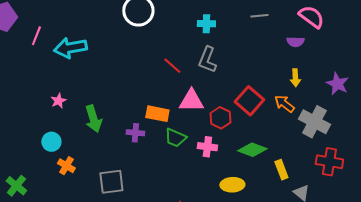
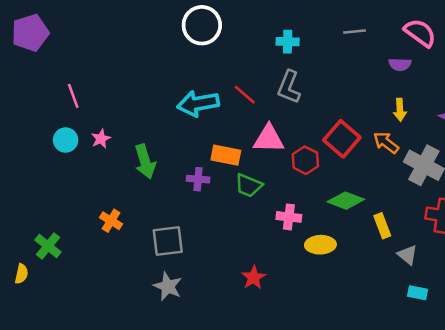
pink line: (36, 36) -> (73, 96), moved, turned -42
cyan arrow: (70, 48) -> (198, 103), moved
cyan circle: (51, 142) -> (66, 140), moved
pink cross: (207, 147) -> (289, 217), moved

